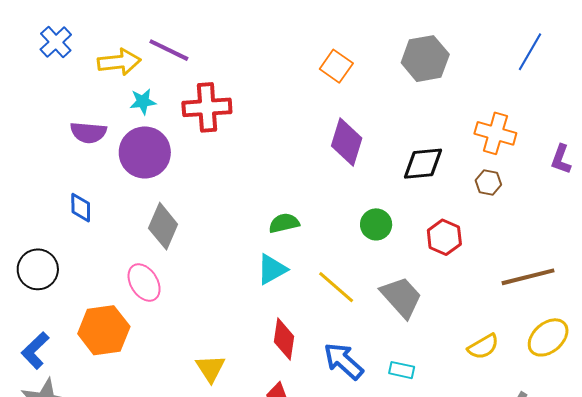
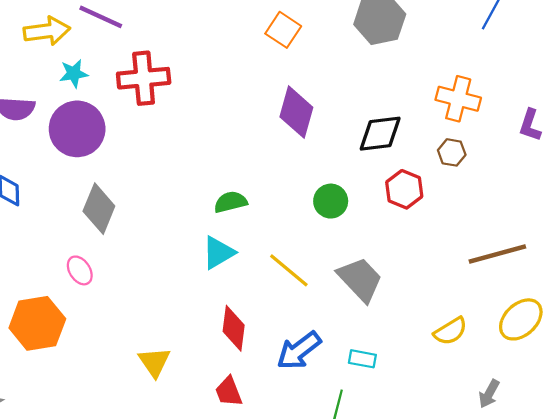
red hexagon: (444, 237) -> (404, 189), moved
pink ellipse: (144, 283) -> (80, 270), size x0.7
blue arrow: (343, 361) -> (299, 351), turned -78

